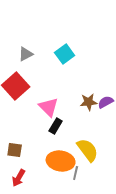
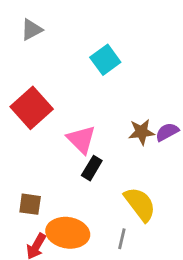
gray triangle: (26, 54) -> (32, 30), moved
orange ellipse: (61, 161) -> (68, 233), moved

